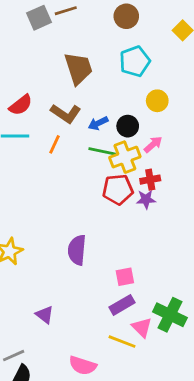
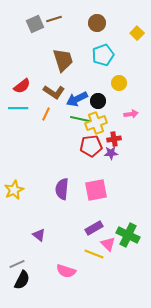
blue arrow: (98, 123) -> (77, 99), size x1.5
pink arrow: (153, 144) -> (131, 114), moved, turned 32
pink square: (125, 277) -> (96, 190), moved, size x1.6

